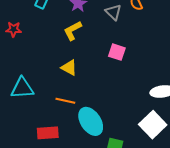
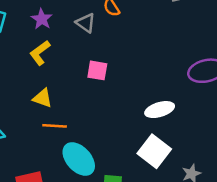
orange line: (65, 101) -> (55, 126), moved

